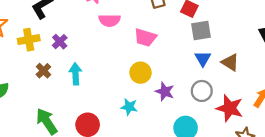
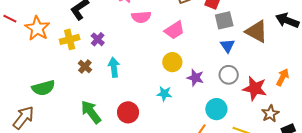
pink trapezoid: (145, 37) -> (174, 30), turned -45
brown triangle: (230, 62) -> (256, 31), moved, size x1.4

